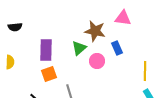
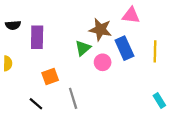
blue rectangle: (117, 48) -> (124, 48), size x1.5
purple rectangle: (46, 50) -> (37, 37), moved
yellow line: (145, 71) -> (155, 51), moved

